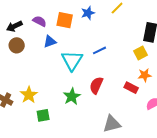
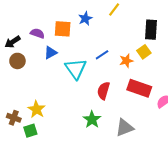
orange star: (145, 75) -> (126, 61), moved
red rectangle: (131, 88) -> (139, 88), size x1.6
green star: (72, 96) -> (92, 119), moved
green square: (43, 115) -> (30, 131), moved

